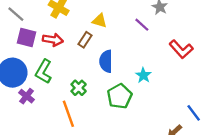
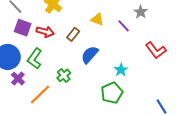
yellow triangle: (100, 21) -> (97, 19), moved
blue semicircle: (106, 61) -> (90, 55), turned 36
green pentagon: (120, 96) -> (112, 93), moved
orange line: (68, 114) -> (40, 95), moved, turned 60

